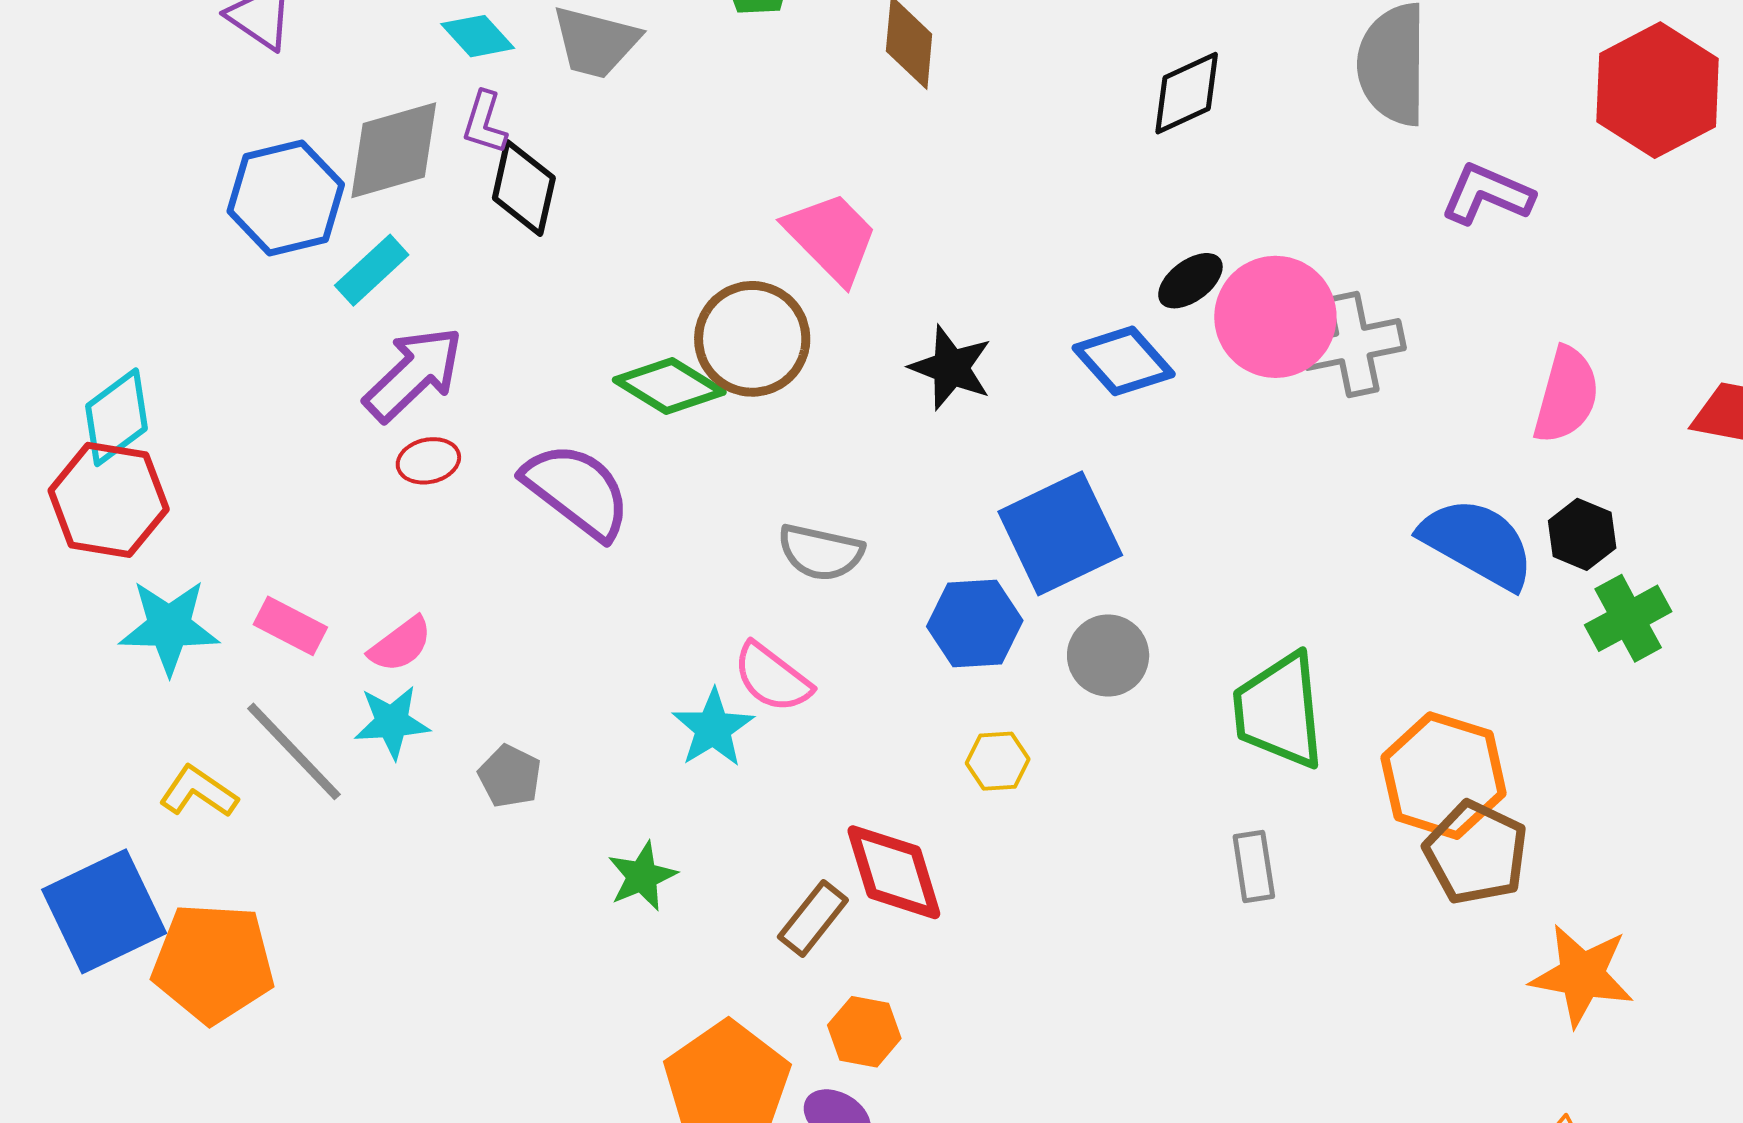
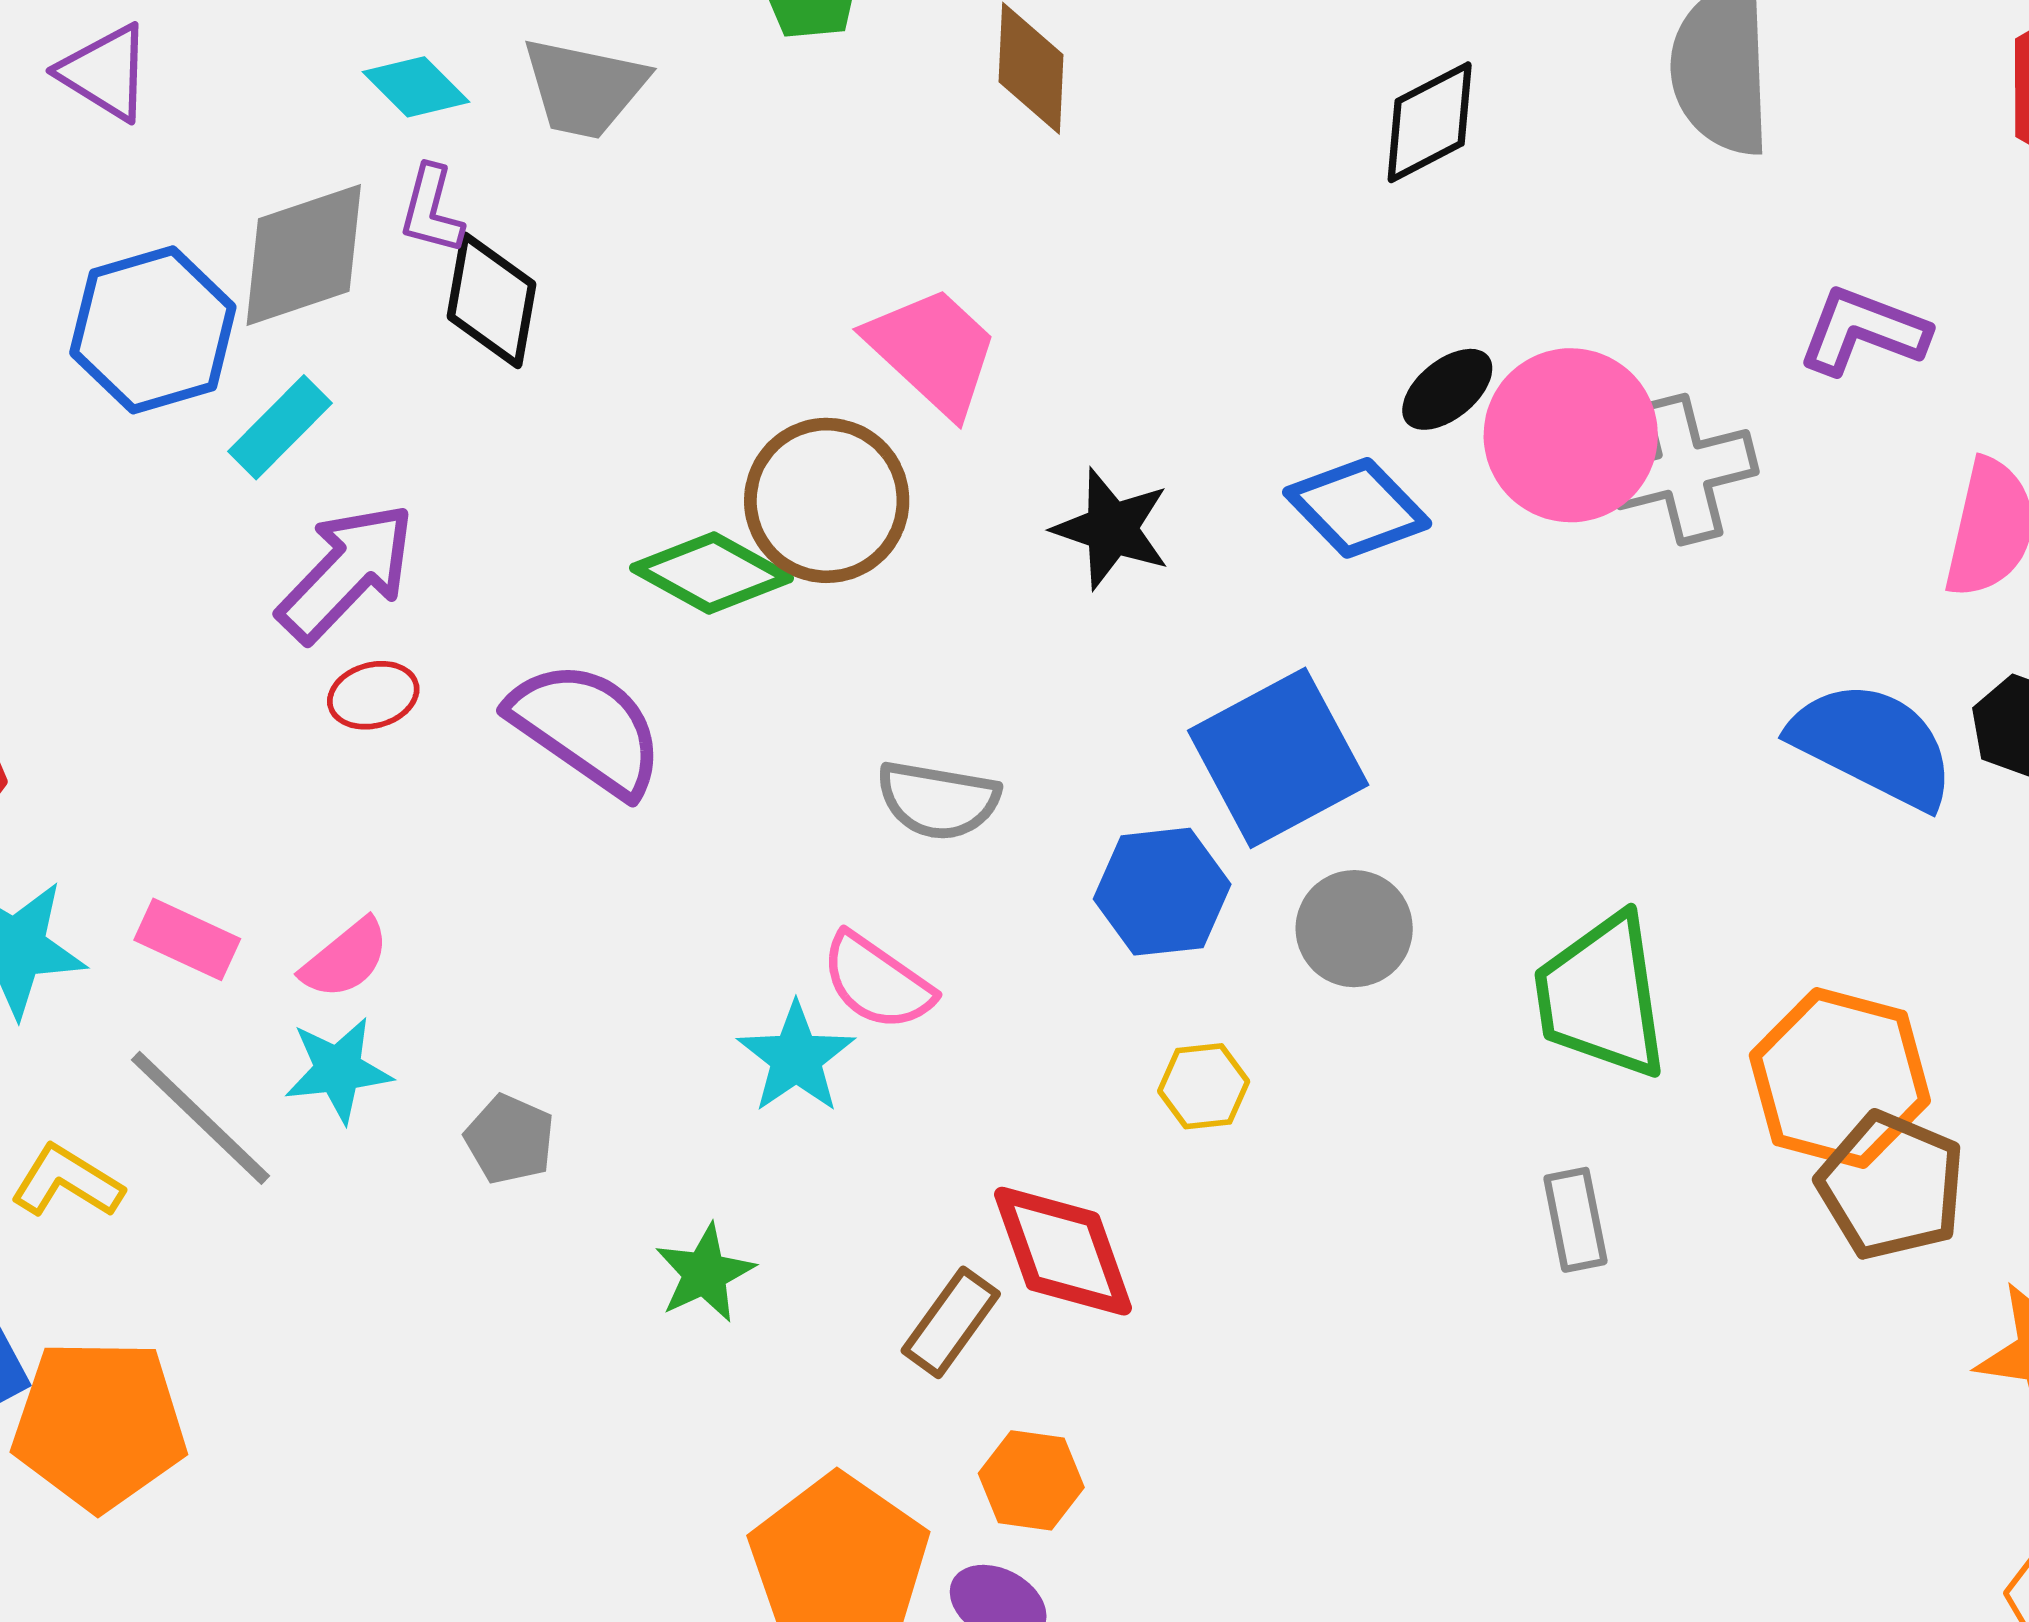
purple L-shape: (1487, 194) -> (1863, 331), moved

